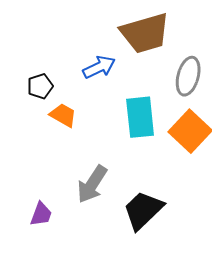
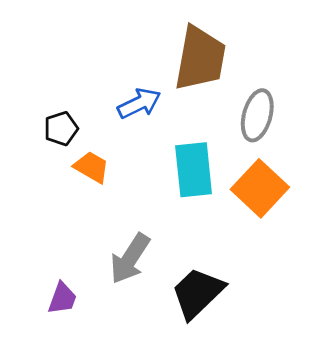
brown trapezoid: (145, 33) -> (200, 58), turned -64

